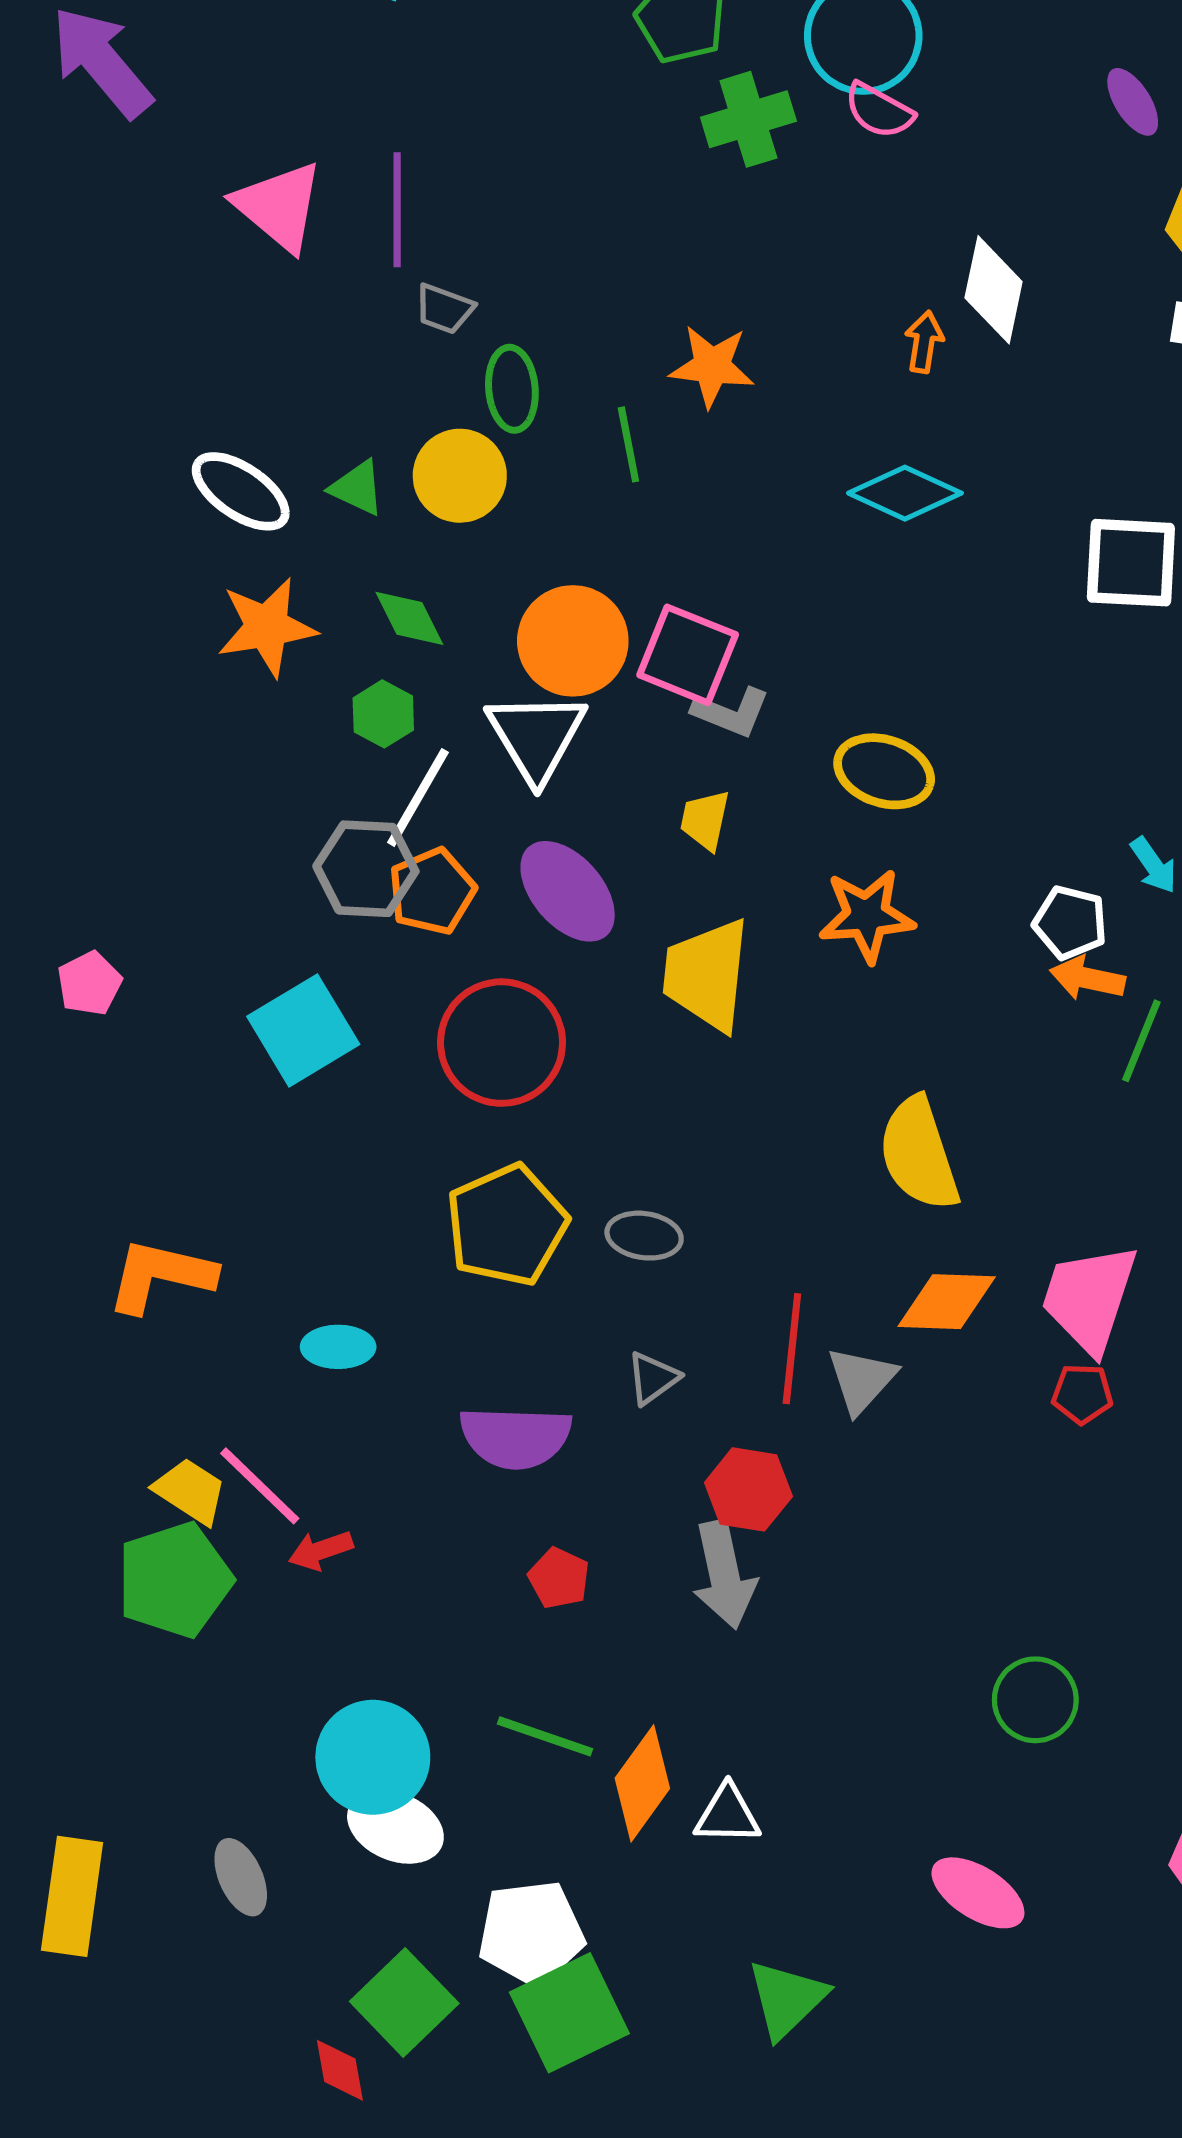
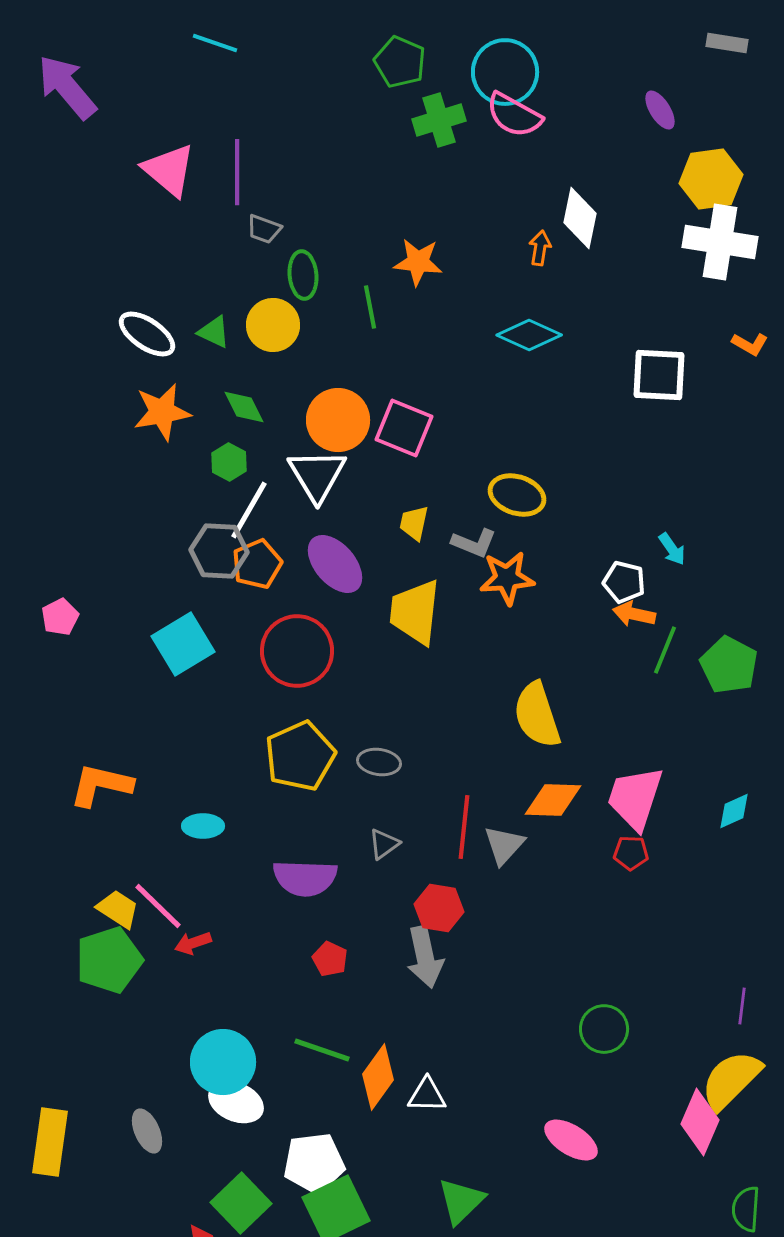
pink semicircle: (879, 111) -> (514, 115), size x1.4
gray L-shape: (731, 712) -> (474, 543), moved

